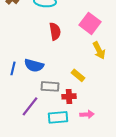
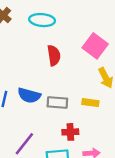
yellow rectangle: (78, 75) -> (90, 103), moved, turned -32
gray rectangle: (50, 86) -> (57, 103), moved

